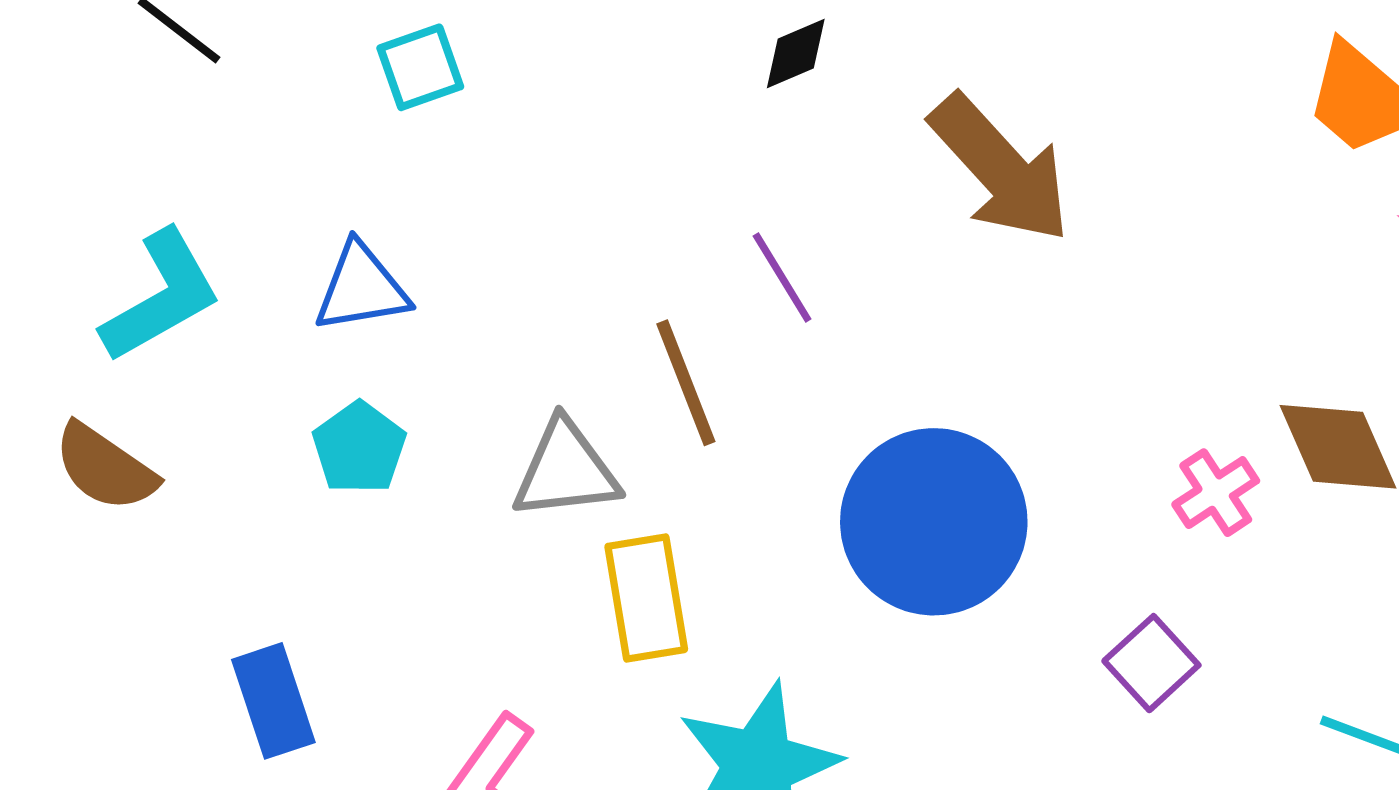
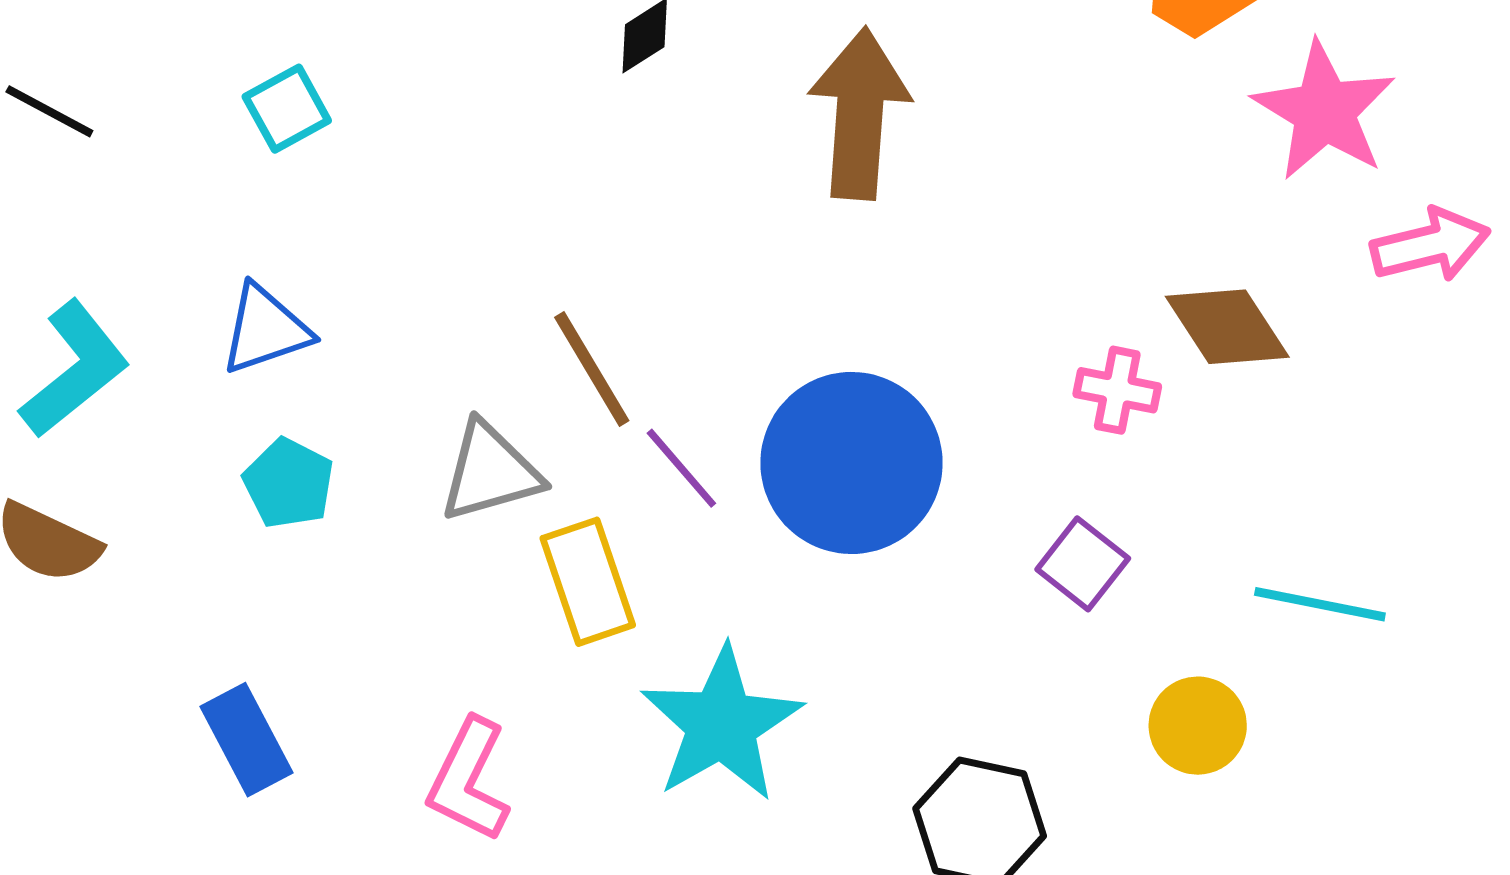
brown arrow: (1000, 169) -> (859, 114), turned -124
purple line: (782, 277) -> (681, 468), moved
pink cross: (1216, 493) -> (1117, 390), turned -36

